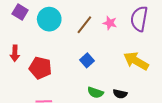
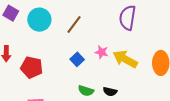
pink star: (110, 23) -> (102, 52), moved

